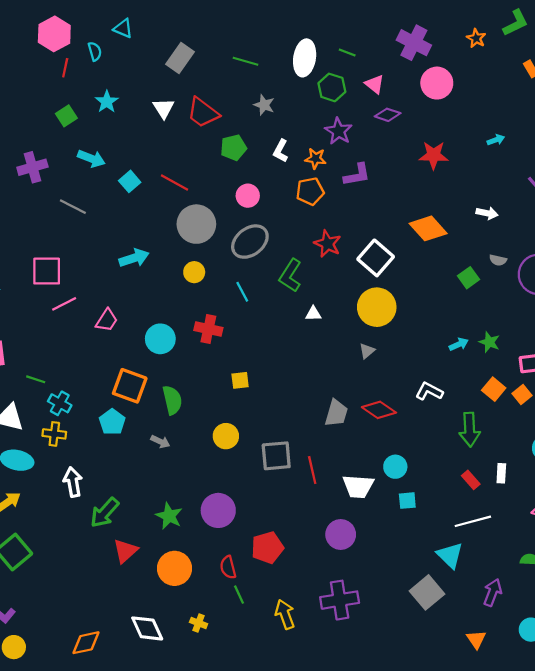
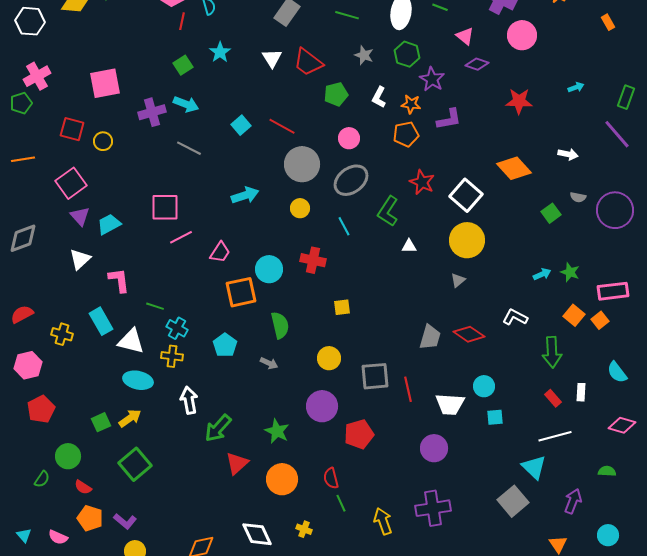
green hexagon: (332, 87) -> (407, 54), moved
cyan arrow: (91, 158) -> (186, 104), moved
orange square: (130, 386) -> (241, 292), moved, turned -32
purple circle: (218, 510) -> (322, 406), moved
red pentagon: (267, 548) -> (359, 434), moved

